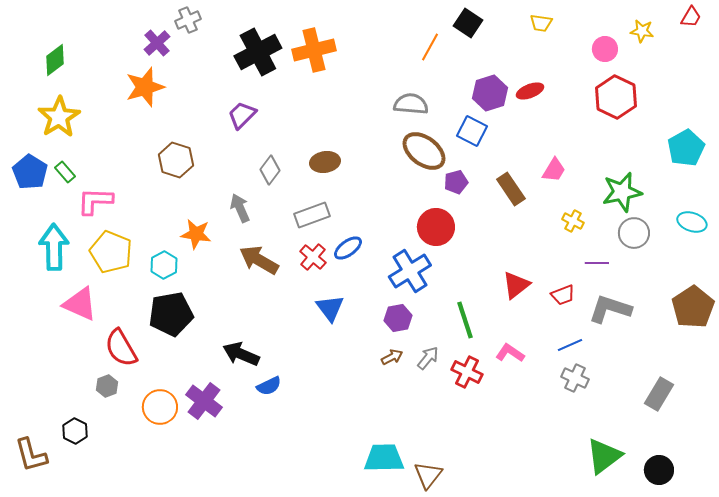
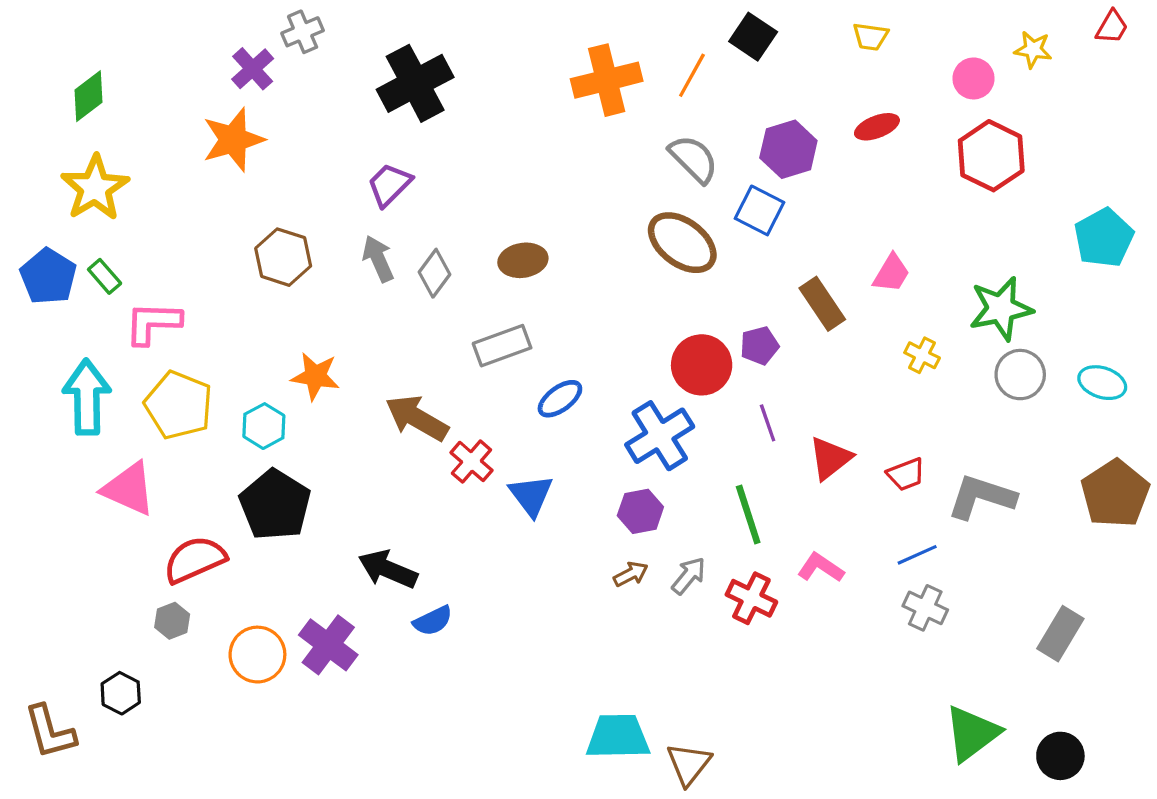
orange cross: (314, 50) -> (607, 80), moved
red ellipse: (530, 91) -> (877, 127), moved
gray semicircle: (411, 104) -> (694, 159), moved, turned 40
purple pentagon: (456, 182) -> (759, 346), moved
gray arrow: (240, 208) -> (378, 259), moved
cyan ellipse: (692, 222) -> (1102, 383), moved
red cross: (313, 257) -> (471, 461), moved
purple line: (597, 263) -> (768, 423), moved, turned 70
black pentagon: (171, 314) -> (275, 505), turned -30
red semicircle: (121, 348) -> (195, 560), turned 96

